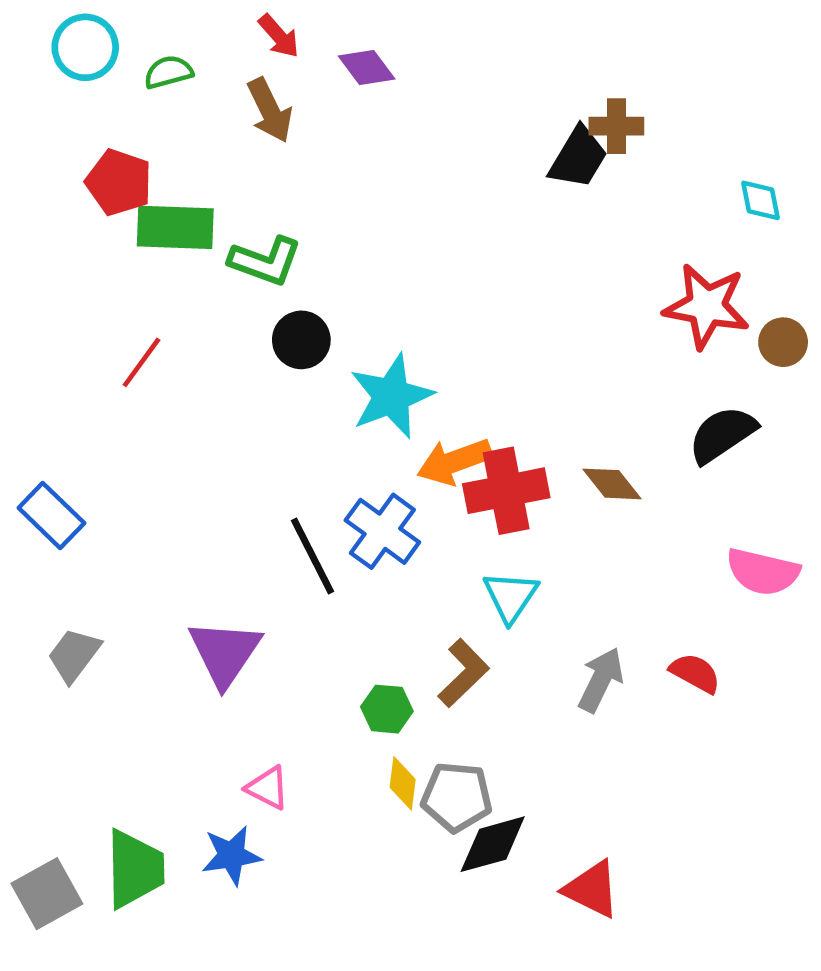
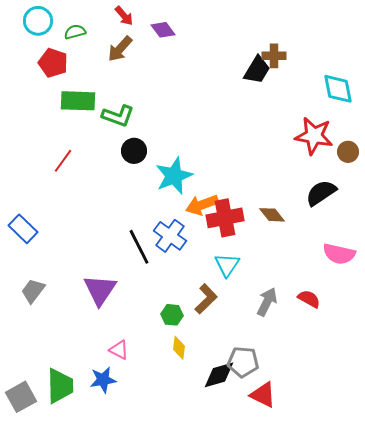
brown arrow: (270, 110) -> (120, 49), turned 68
red pentagon: (119, 182) -> (53, 63), moved
cyan diamond: (761, 200) -> (338, 89), size x1.6
gray pentagon: (457, 797) -> (243, 362), moved

